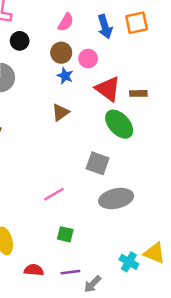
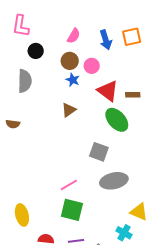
pink line: (54, 194) -> (69, 185), moved
green square: (65, 234) -> (72, 210), size x1.6
yellow triangle: (154, 253) -> (139, 212), moved

